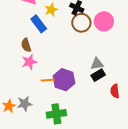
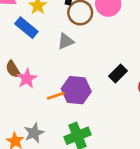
brown semicircle: (26, 45) -> (13, 69), moved
gray triangle: (97, 64) -> (66, 41), moved

